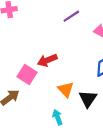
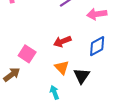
red arrow: (47, 60) -> (62, 41), moved

